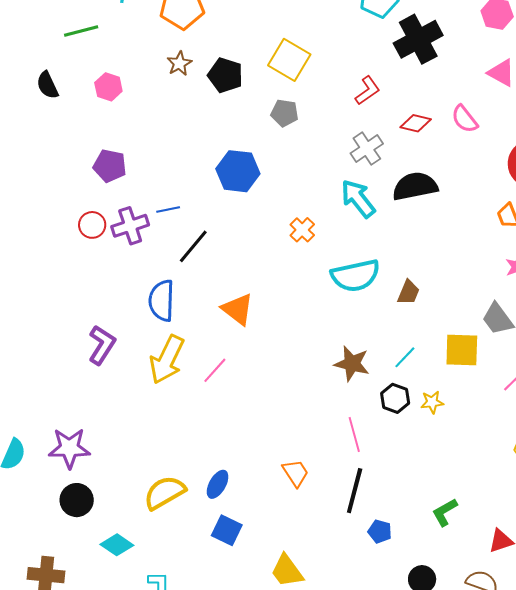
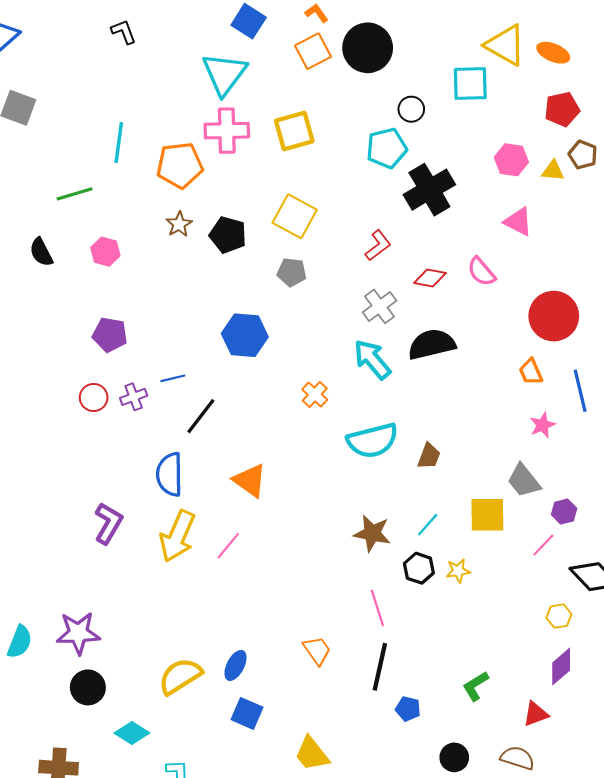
purple cross: (130, 226) -> (134, 397), size x0.7

